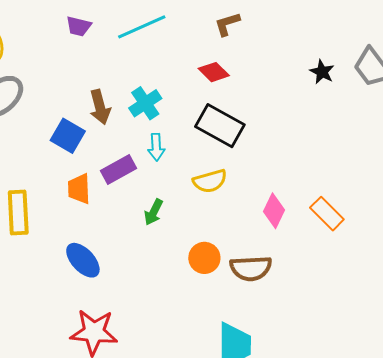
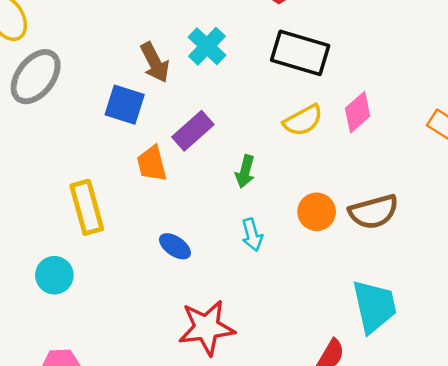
cyan arrow: (156, 147) -> (252, 235), moved
pink diamond: (274, 211) -> (358, 112), moved, turned 36
blue ellipse: (83, 260) -> (175, 246), size x0.7

